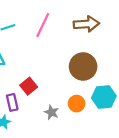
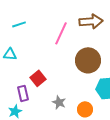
pink line: (43, 25) -> (61, 33), moved
orange circle: (77, 104) -> (85, 109), moved

